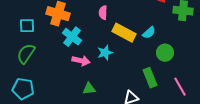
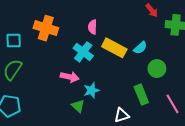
cyan cross: (72, 37) -> (83, 52), moved
cyan star: (105, 53) -> (91, 90), moved
green triangle: (89, 89) -> (78, 106), turned 48

